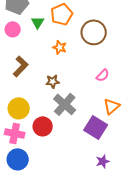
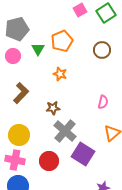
brown circle: (94, 32) -> (102, 50), moved, size x0.7
pink semicircle: (103, 75) -> (103, 102), turned -32
red circle: (43, 126) -> (49, 161), moved
purple square: (96, 127) -> (83, 154), moved

